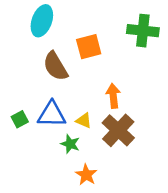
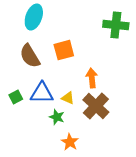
orange square: (89, 47) -> (64, 50), moved
brown semicircle: (55, 66) -> (30, 56), moved

